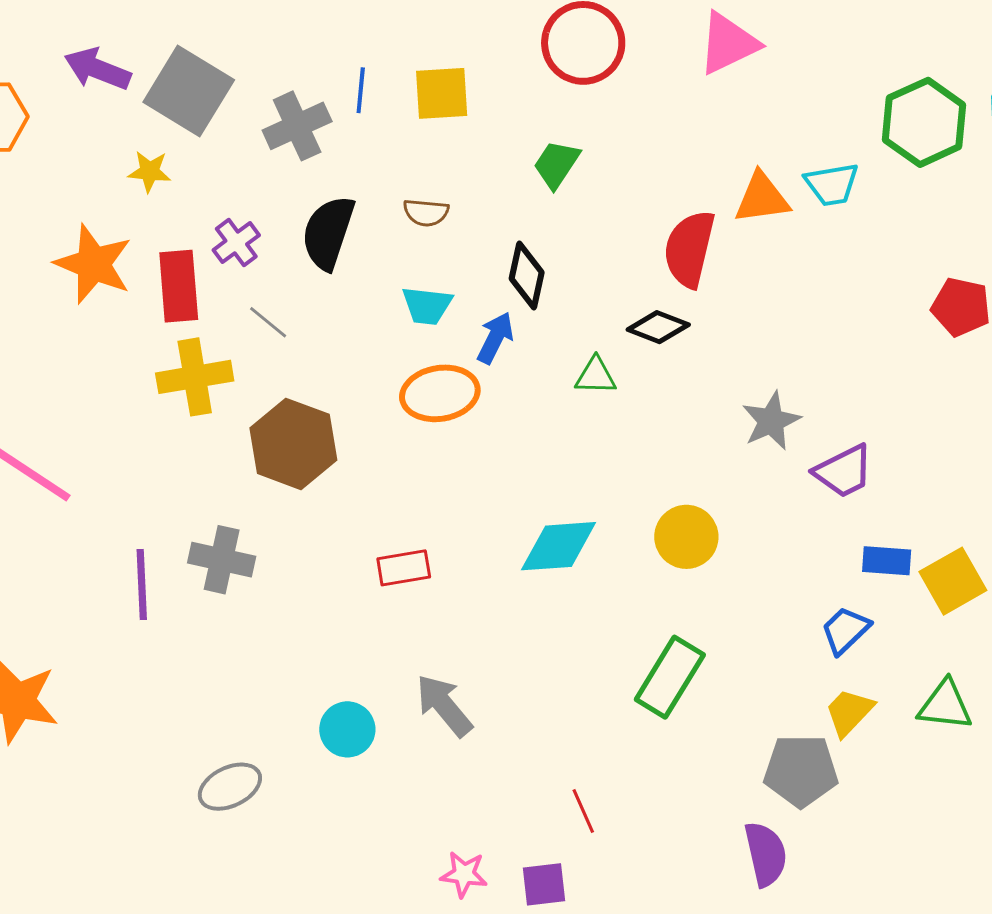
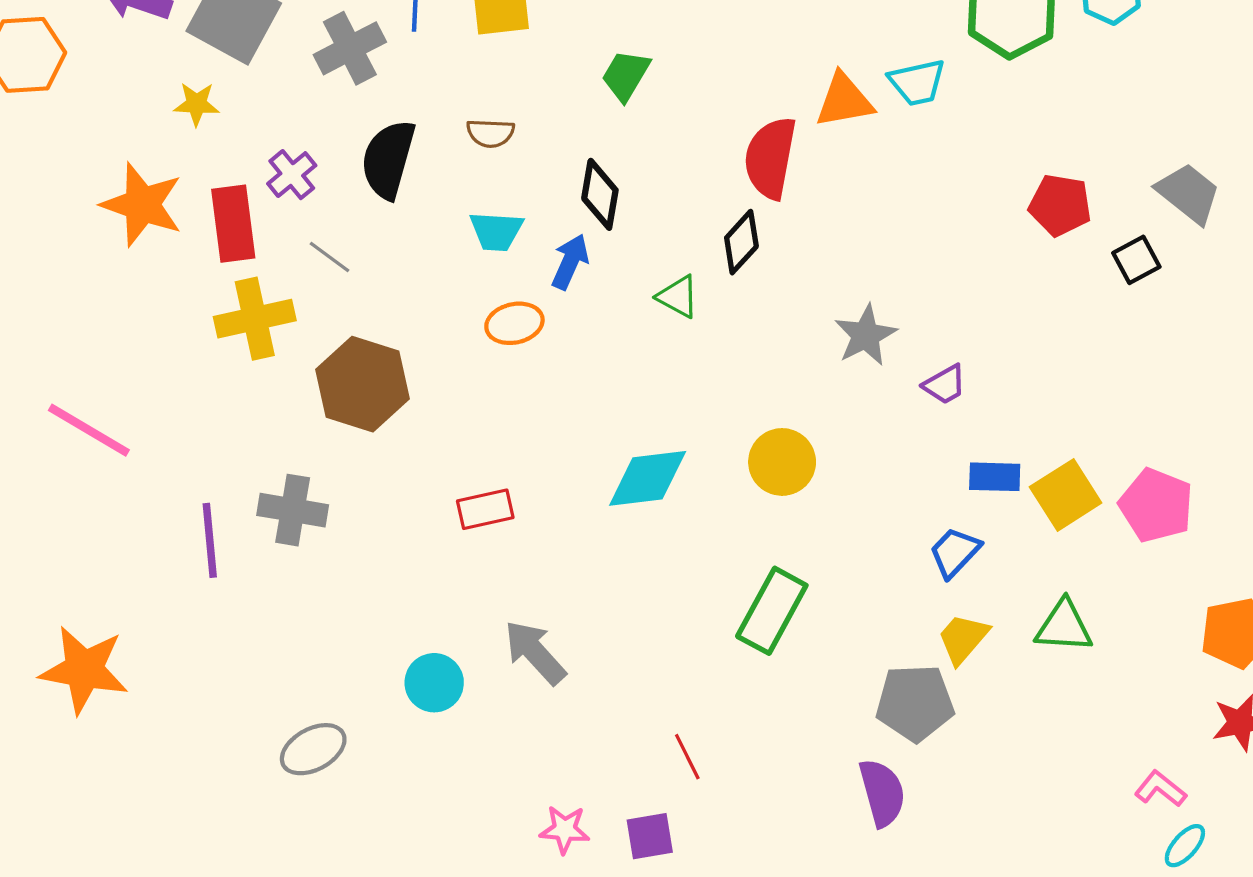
black diamond: (658, 327) -> (741, 242), turned -66
green triangle: (596, 376) -> (678, 297), turned 30
orange ellipse: (440, 393) -> (514, 323), size x0.7
purple trapezoid: (844, 471) -> (945, 385), size x0.7

